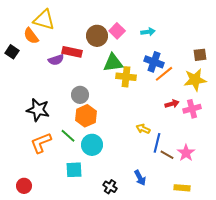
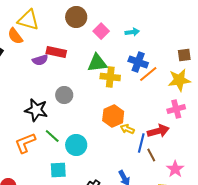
brown circle: (97, 36) -> (76, 17), moved
red arrow: (172, 104) -> (158, 131), moved, size x1.5
black star: (38, 110) -> (36, 110), moved
orange hexagon: (86, 116) -> (113, 116), moved
pink star: (186, 153) -> (175, 169), moved
brown line: (167, 155) -> (151, 155), turned 32

